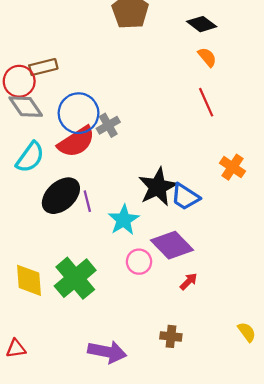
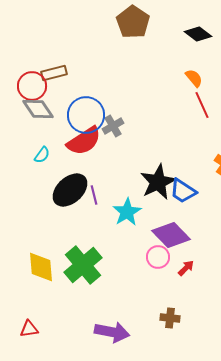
orange semicircle: (207, 57) -> (194, 78), moved
cyan semicircle: (30, 157) -> (42, 155), size x0.6
pink circle: (139, 262) -> (158, 257), moved

